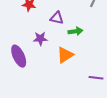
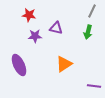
green arrow: (75, 31) -> (88, 32), moved, turned 112
purple star: (40, 39) -> (35, 36), moved

